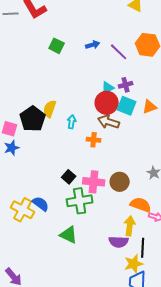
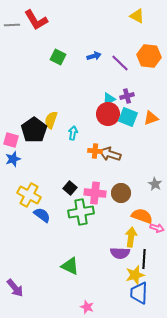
brown arrow: (109, 122) -> (110, 154), moved
yellow cross: (23, 210) -> (29, 195), moved
green triangle: (69, 235) -> (70, 266), moved

